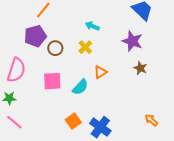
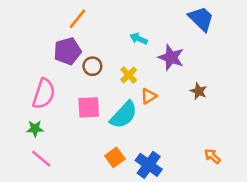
purple star: (132, 41) -> (171, 57), moved
yellow cross: (85, 47) -> (129, 75), moved
cyan semicircle: (80, 87) -> (124, 115), size x1.4

